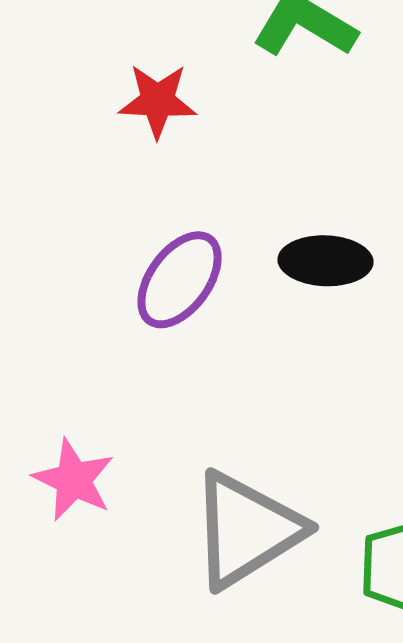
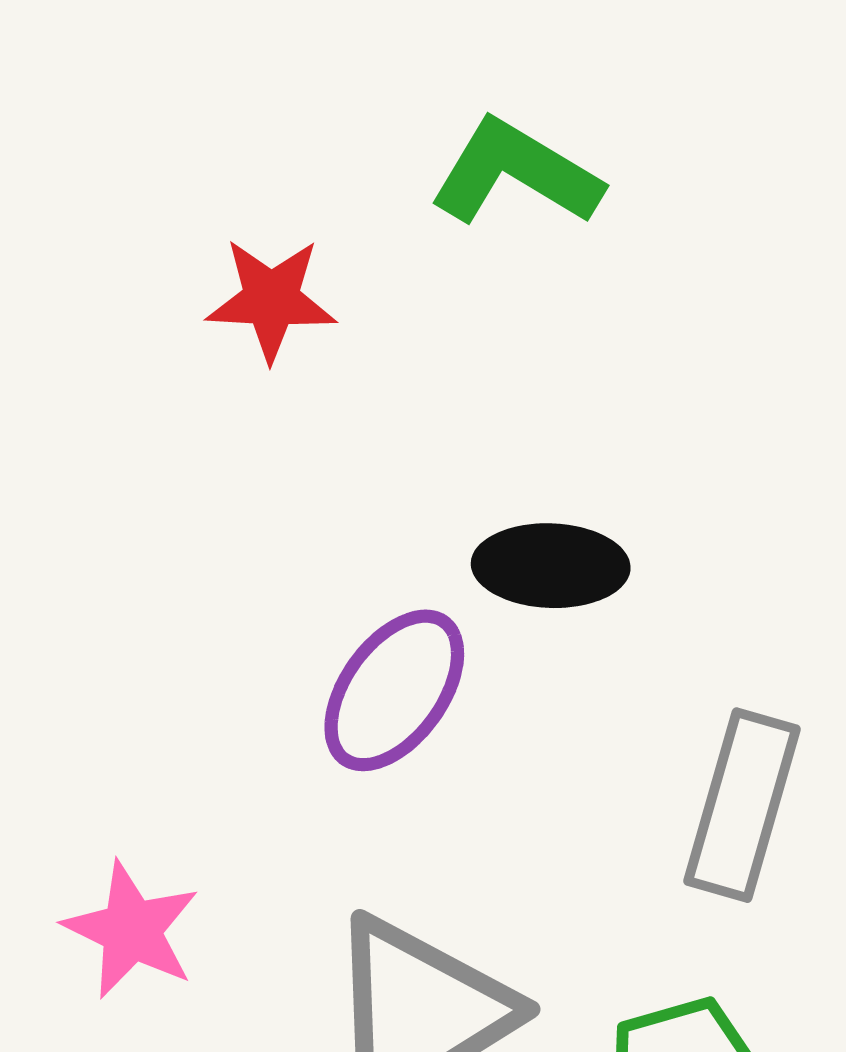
purple ellipse: (180, 280) -> (394, 690), moved

